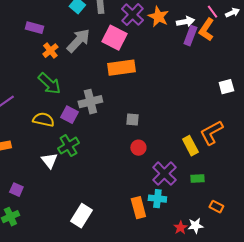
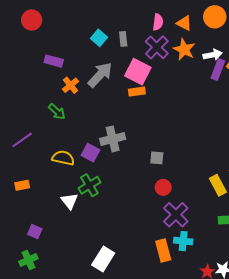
orange rectangle: (121, 68) -> (137, 92), moved, size x0.6
green arrow: (49, 84) -> (57, 112), moved, size x0.7
purple cross: (164, 174) -> (176, 215), moved

